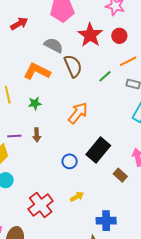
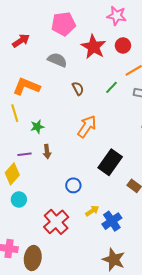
brown semicircle: (73, 66) -> (78, 88), moved, size x0.6
orange L-shape: (37, 71) -> (26, 87), moved
green star: (35, 103) -> (37, 127), moved
blue circle: (70, 161) -> (73, 185), moved
blue cross: (106, 221) -> (112, 221), moved, turned -30

